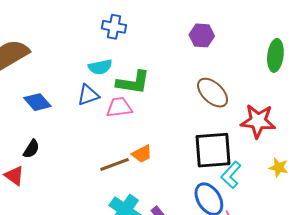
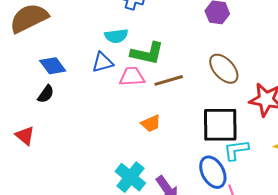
black semicircle: (31, 149) -> (46, 94), moved
brown line: (115, 164) -> (169, 80), moved
cyan L-shape: (231, 175) -> (236, 150), turned 36

